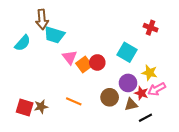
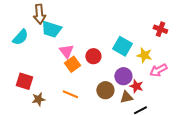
red cross: (151, 28) -> (160, 29), moved
orange square: (84, 65) -> (72, 64), moved
yellow star: (150, 73) -> (144, 55), moved
pink arrow: (157, 89) -> (158, 70), moved
red square: (25, 108) -> (24, 81), moved

